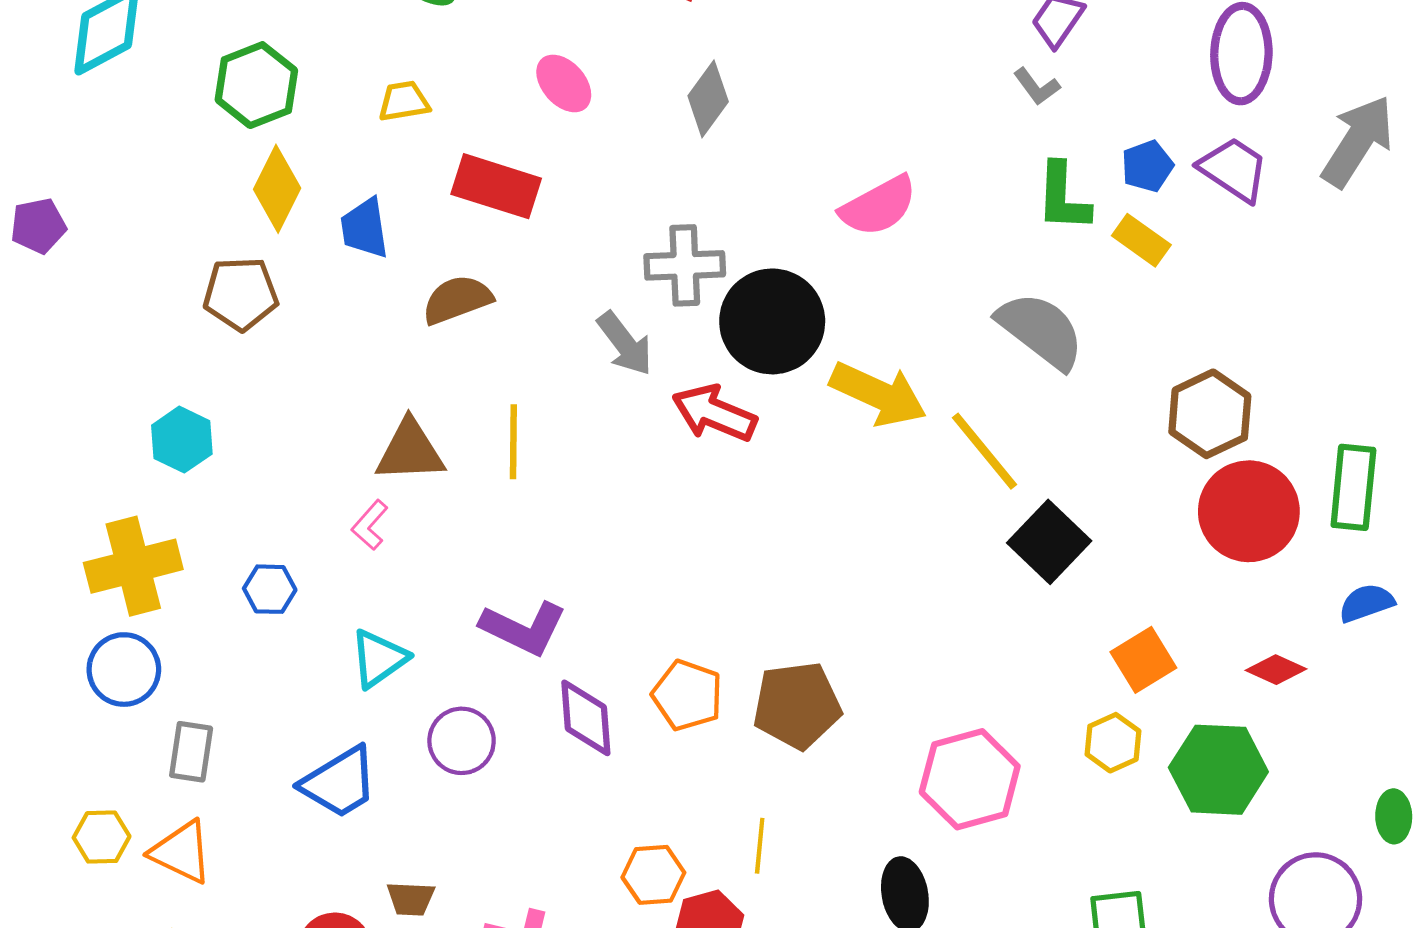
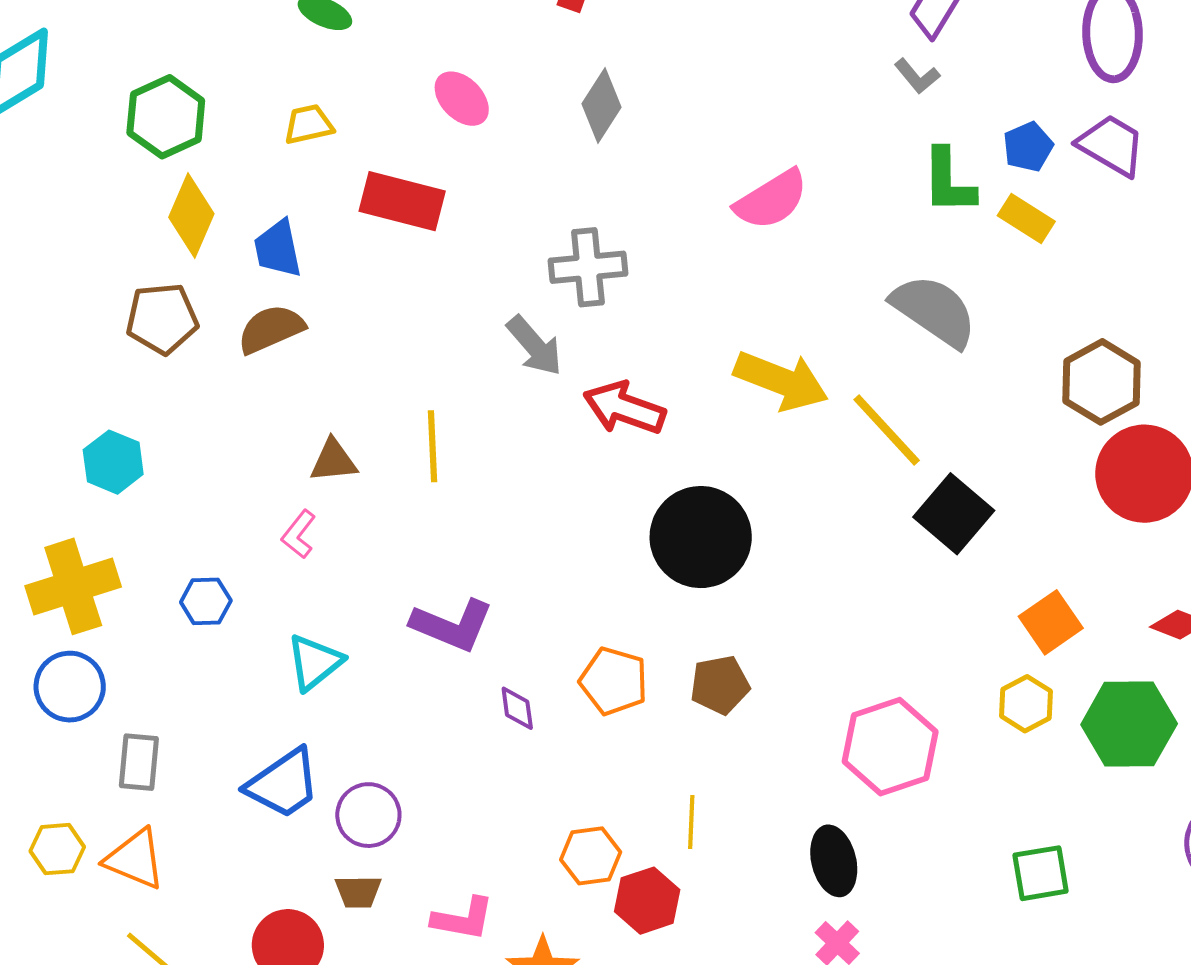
brown semicircle: (457, 300) -> (271, 329), moved
black circle: (772, 321) -> (701, 537), moved
brown triangle: (410, 451) -> (333, 461), size x0.7
brown pentagon: (797, 705) -> (720, 685), size x0.7
purple diamond: (586, 718) -> (517, 708), size x0.6
purple circle: (462, 741) -> (368, 815), moved

